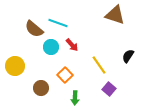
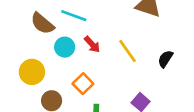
yellow line: (99, 65) -> (127, 51), moved
yellow circle: (15, 66) -> (32, 72), moved

